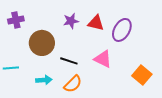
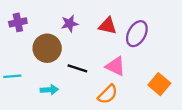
purple star: (71, 21) -> (70, 24), moved
orange semicircle: (73, 84) -> (108, 94), moved

